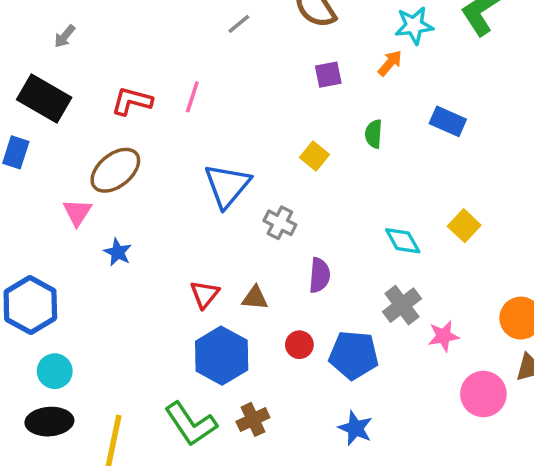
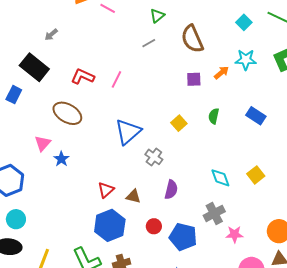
orange arrow: (390, 63) -> (222, 73), moved
brown ellipse: (115, 170) -> (67, 113), turned 60
pink triangle: (77, 212) -> (43, 143), moved

